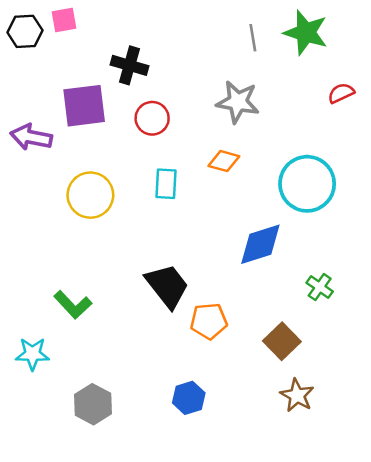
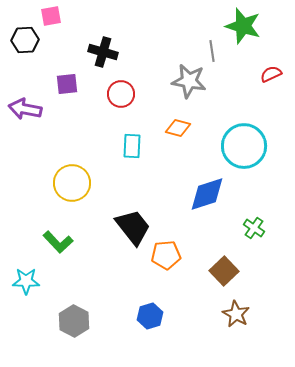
black hexagon: (25, 31) -> (25, 40), moved
gray line: (253, 38) -> (212, 51), moved
purple square: (84, 106) -> (67, 84), size x0.6
yellow circle: (90, 195) -> (72, 183), moved

